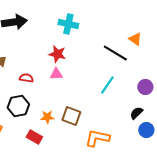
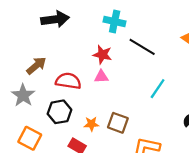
black line: (115, 53) -> (142, 47), moved
red semicircle: (26, 78) -> (68, 81), size x1.6

